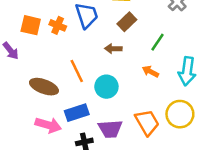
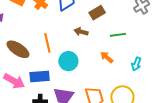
green line: (157, 42) -> (118, 35), turned 35
cyan arrow: (187, 71) -> (136, 64), size x0.6

